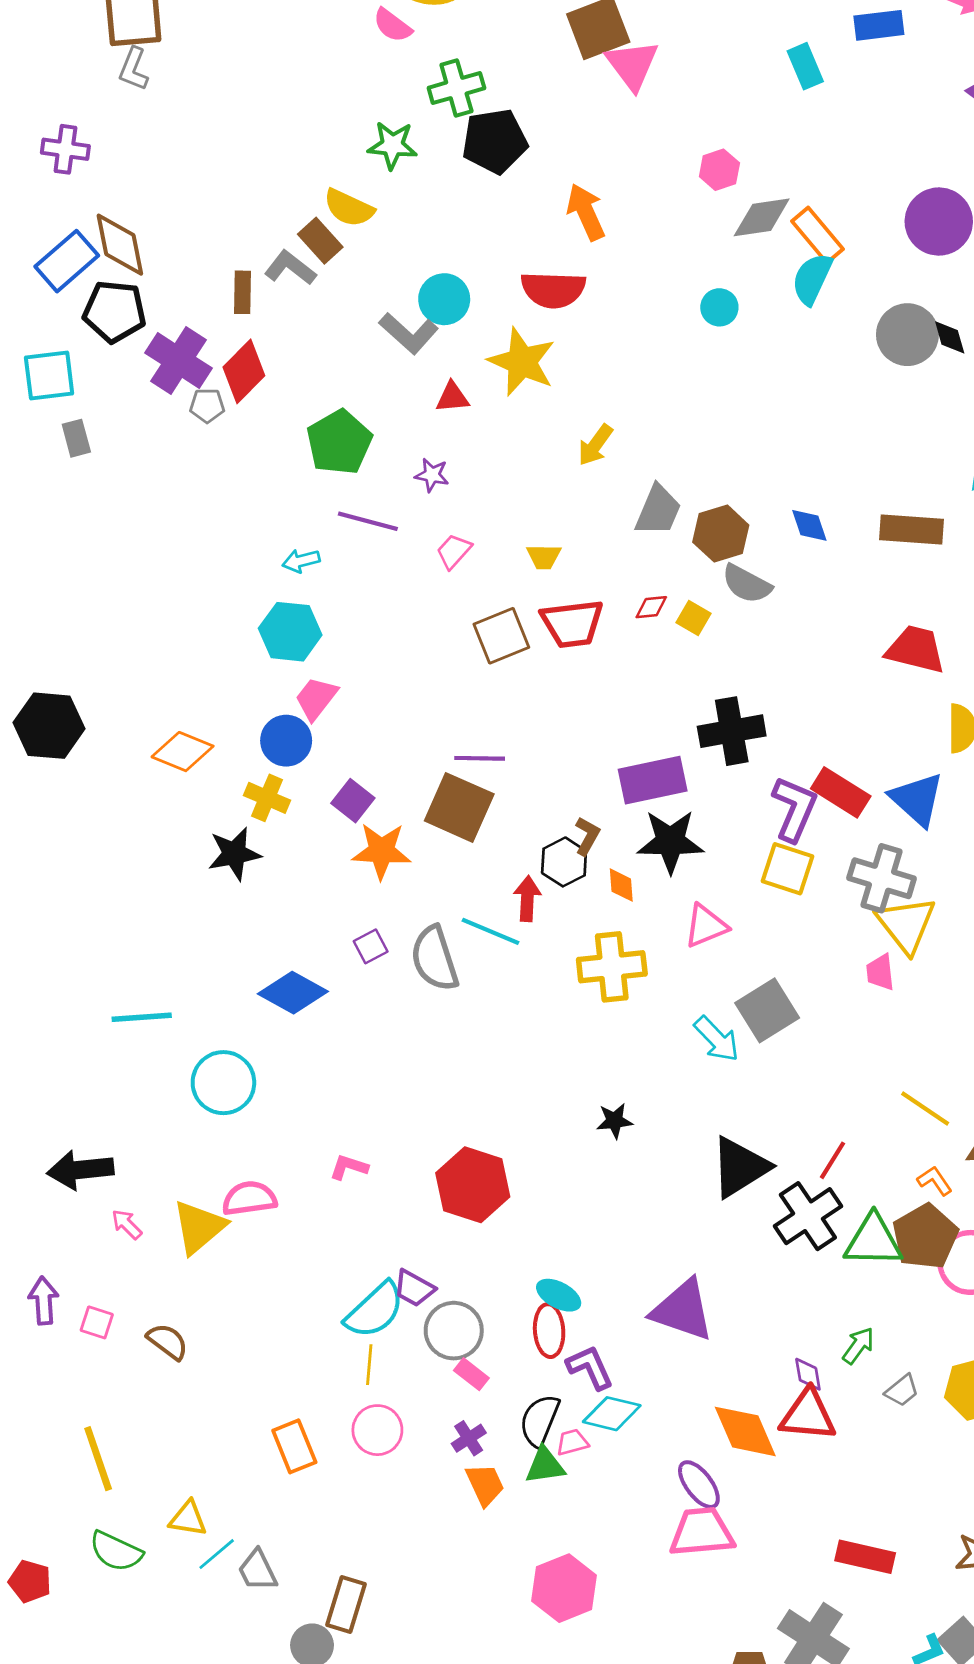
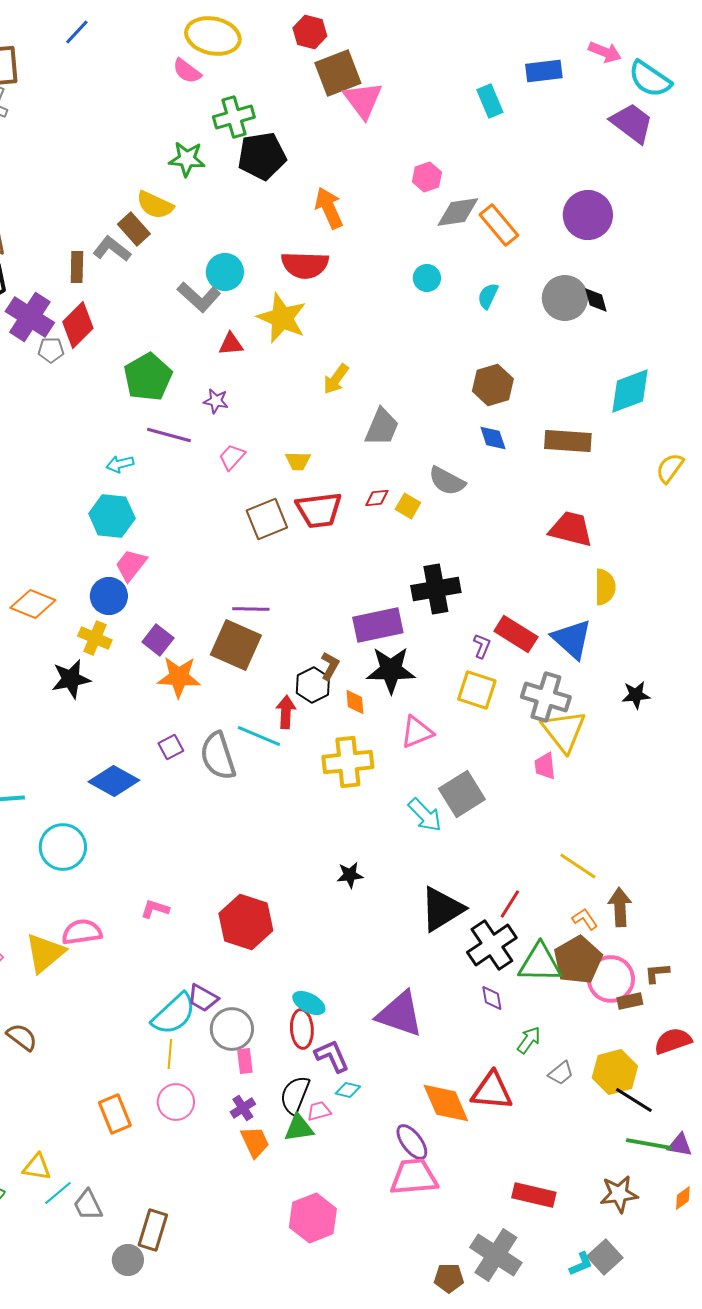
cyan semicircle: (812, 279) -> (488, 296), moved, size x0.7
brown hexagon: (721, 534) -> (493, 385), moved
purple L-shape: (794, 809) -> (482, 646), size x0.5
pink rectangle: (471, 1374) -> (245, 1061), turned 45
purple diamond: (808, 1374) -> (492, 998), moved
cyan diamond: (612, 1414) -> (348, 1090), size x0.6

